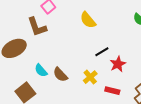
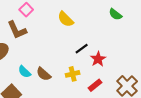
yellow cross: (90, 77) -> (73, 74), turned 32
red rectangle: (112, 91) -> (95, 85), turned -48

